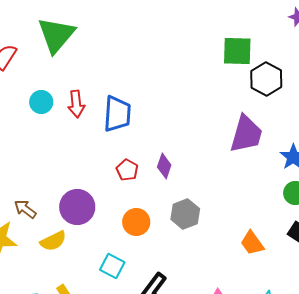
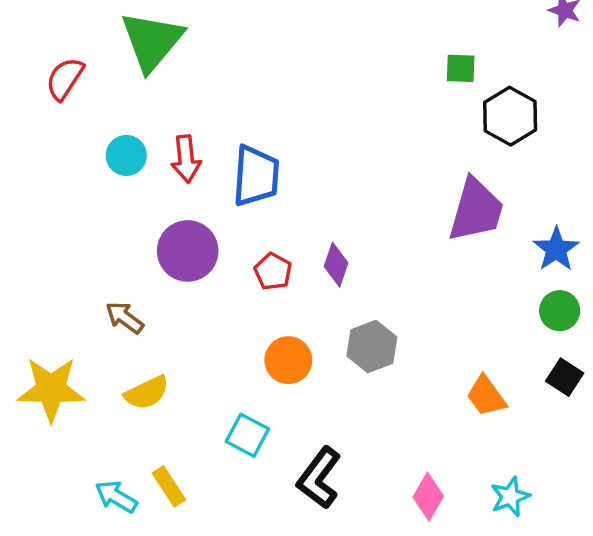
green square: (237, 51) -> (461, 68), size x0.6
purple circle: (77, 207) -> (188, 251), moved
brown arrow: (25, 209) -> (125, 317), moved

